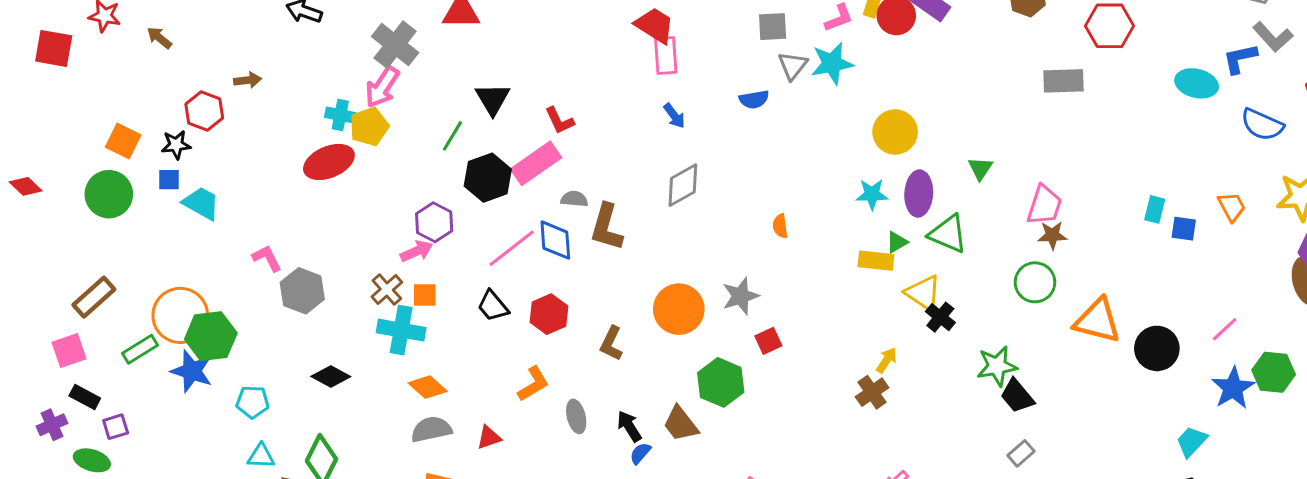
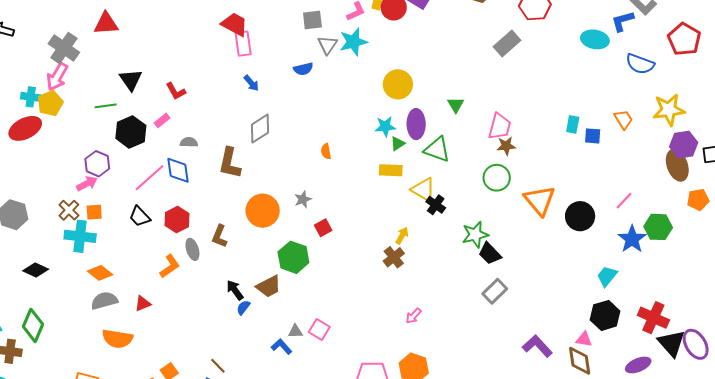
gray rectangle: (1064, 81) -> (507, 43), turned -36
green line: (452, 136) -> (106, 106), turned 55
pink rectangle: (536, 163) -> (162, 120), size x0.5
brown L-shape: (606, 227) -> (230, 163), moved
green triangle: (897, 242) -> (398, 144), moved
gray star: (741, 296) -> (303, 199), size x0.7
orange triangle: (1098, 321) -> (540, 200), turned 40
gray ellipse: (576, 416) -> (192, 249), moved
brown trapezoid: (681, 424) -> (269, 286), turned -76
gray rectangle: (1021, 453) -> (495, 291), size x1.4

